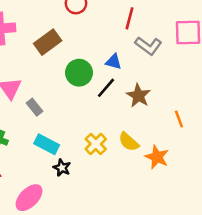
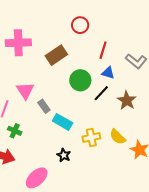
red line: (129, 18) -> (103, 50), moved
cyan rectangle: (47, 144) -> (63, 122), moved
yellow cross: (96, 144) -> (91, 137), turned 30

